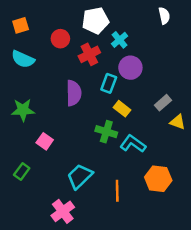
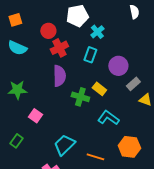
red cross: (89, 54) -> (59, 48), moved
purple circle: (130, 68) -> (118, 66), moved
cyan rectangle: (109, 83) -> (90, 55), moved
green cross: (106, 132) -> (80, 97), moved
orange line: (117, 191) -> (95, 157), turned -72

